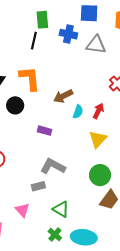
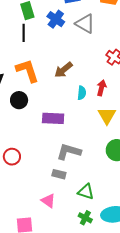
blue cross: (68, 34) -> (56, 19), turned 36
gray triangle: (96, 45) -> (85, 24), turned 35
brown arrow: (63, 96) -> (63, 70), moved
purple rectangle: (44, 131) -> (53, 118), size x1.5
gray rectangle: (38, 186) -> (59, 174), turned 40

